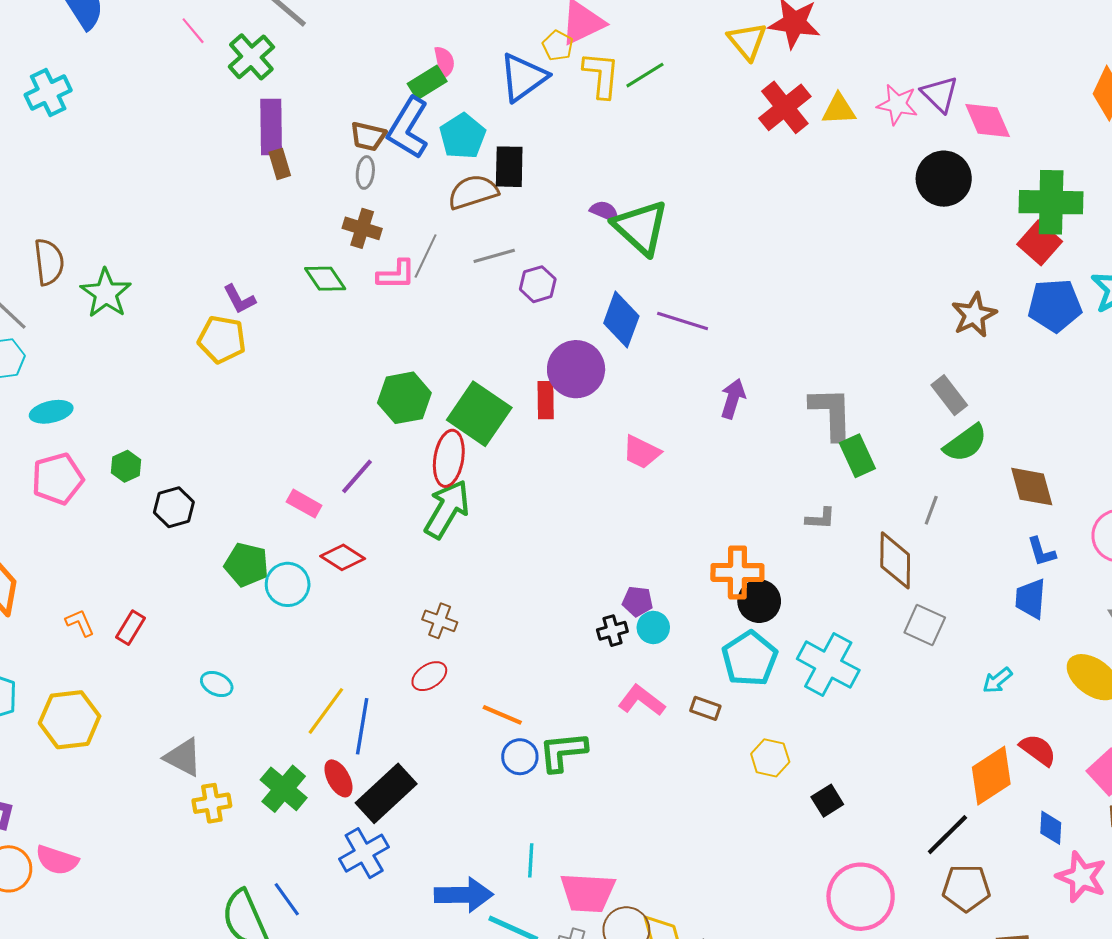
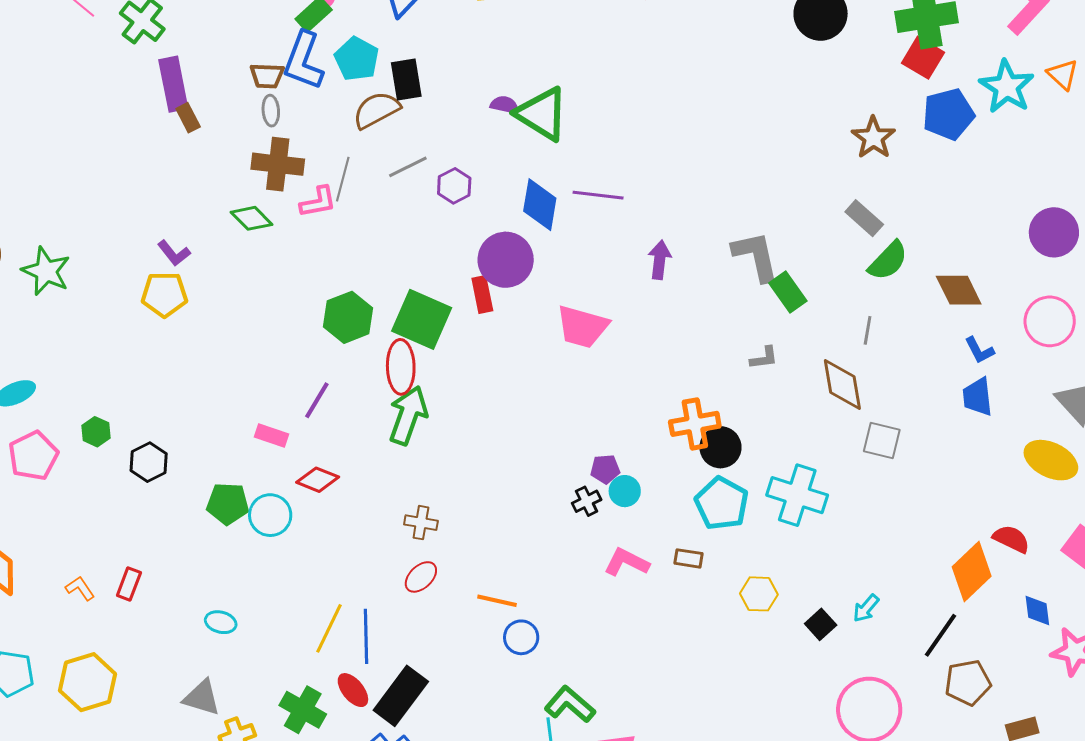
brown cross: (362, 228) -> (278, 164), size x1.4
pink trapezoid: (642, 452) -> (582, 327), size x1.4
cyan arrow: (997, 680) -> (866, 608), moved
green L-shape: (563, 752) -> (570, 704), moved, turned 57

